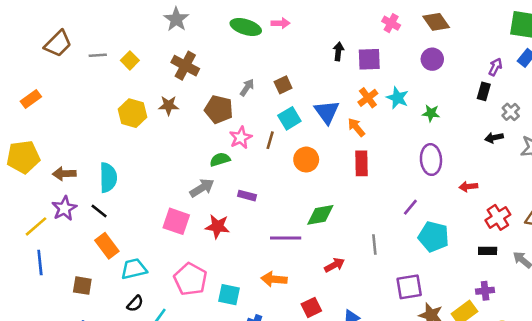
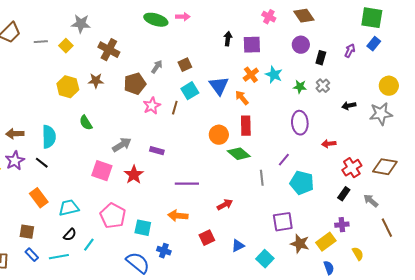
gray star: (176, 19) -> (81, 24), moved, turned -30
black rectangle: (484, 91) -> (321, 58), moved
brown pentagon: (219, 109) -> (135, 84), turned -30
gray cross: (511, 112) -> (323, 86), moved
green semicircle: (220, 160) -> (86, 123), moved, turned -105
orange circle: (306, 160) -> (219, 135), moved
green diamond: (320, 215) -> (239, 154), moved, turned 50
red star: (217, 226) -> (134, 175), turned 30
gray line: (374, 244) -> (262, 178), moved
orange rectangle: (107, 246) -> (39, 198), moved
black rectangle: (488, 251) -> (344, 194), turned -56
brown square: (82, 286) -> (27, 232), moved

